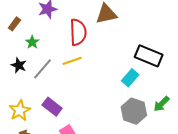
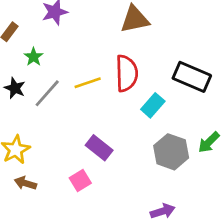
red semicircle: (78, 32) -> (127, 73), moved
cyan rectangle: (130, 78) -> (153, 105), moved
purple rectangle: (52, 107) -> (99, 148), moved

